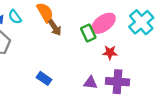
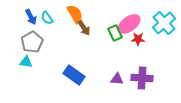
red star: (110, 52) -> (138, 39), moved
blue rectangle: (44, 78) -> (74, 75), size x1.5

